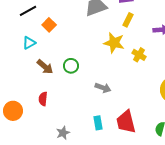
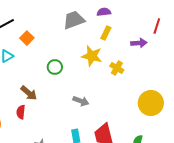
green circle: (71, 66) -> (55, 67), moved
brown arrow: (45, 67) -> (29, 93), moved

